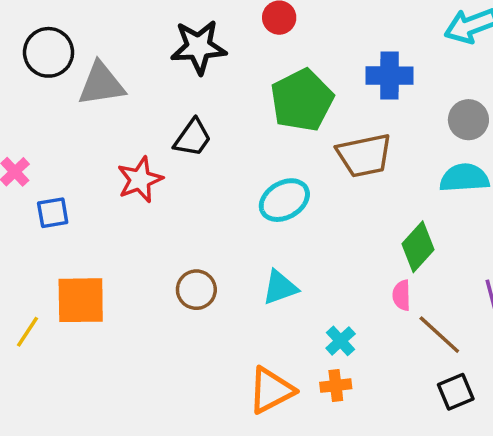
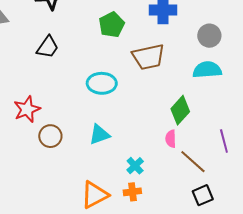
green pentagon: (302, 100) -> (112, 25), size x0.7
red star: (140, 180) -> (27, 109), moved
cyan ellipse: (284, 200) -> (102, 83), turned 32

